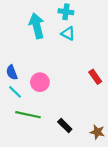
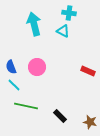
cyan cross: (66, 12) -> (69, 13), moved
red rectangle: (95, 77) -> (88, 71), turned -32
pink circle: (40, 82) -> (37, 67), moved

